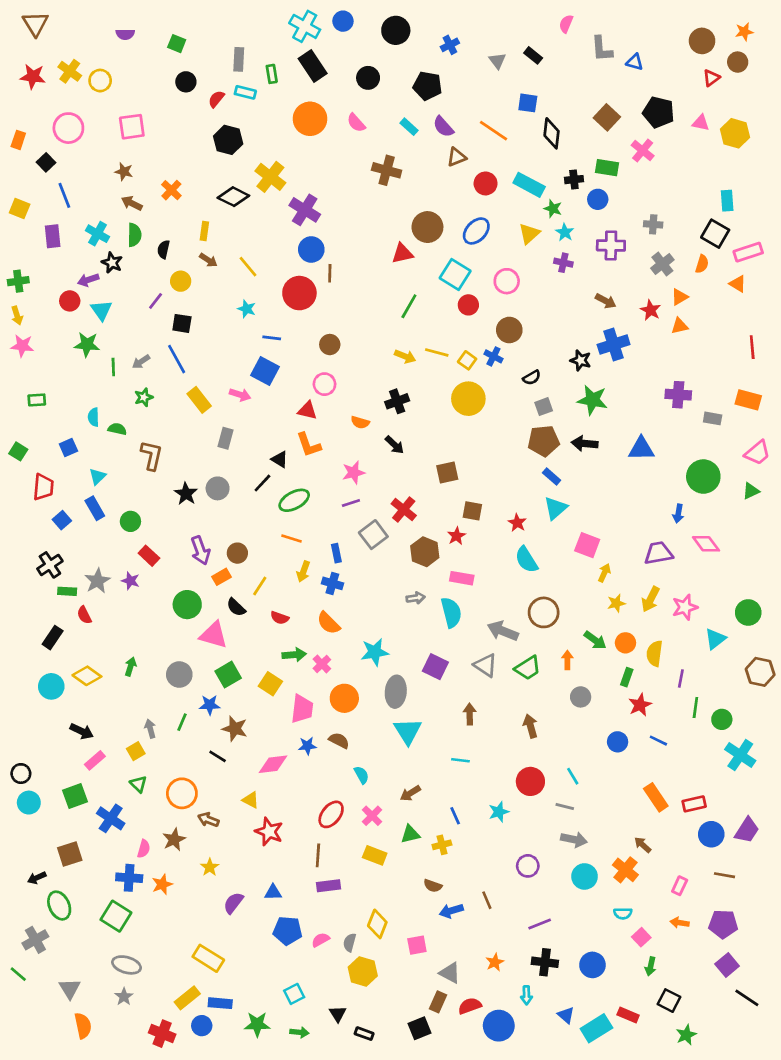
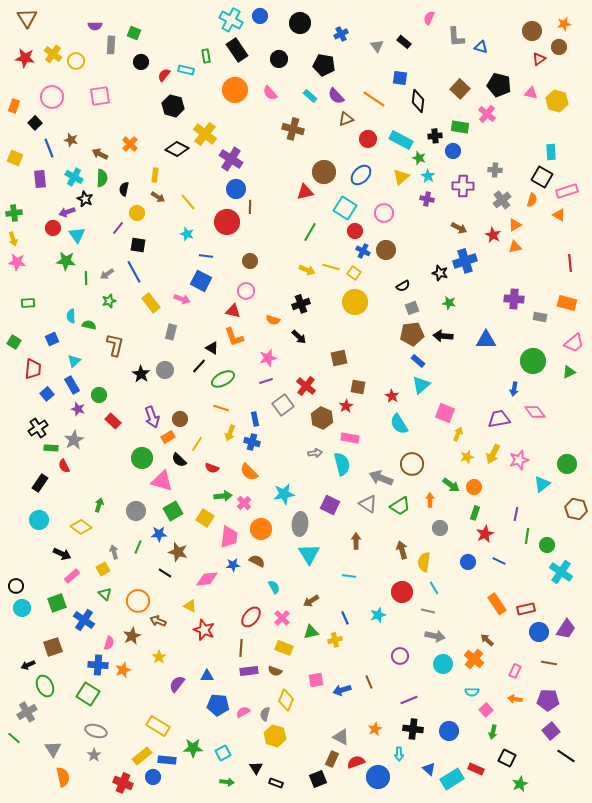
gray rectangle: (239, 59) -> (111, 45), moved
brown star: (124, 172) -> (71, 140), moved
blue cross: (493, 356) -> (363, 251), moved
green star: (592, 400) -> (449, 303), size x0.6
purple star: (130, 581) -> (78, 409), moved
yellow semicircle: (654, 653) -> (424, 562), moved
yellow diamond: (87, 676) -> (81, 527), moved
brown semicircle: (433, 886) -> (275, 671), moved
pink square: (417, 945) -> (316, 680), moved
green star: (257, 1024) -> (193, 748), moved

